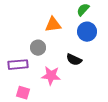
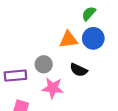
orange triangle: (53, 25) -> (68, 39), moved
gray circle: (38, 48) -> (44, 64), moved

